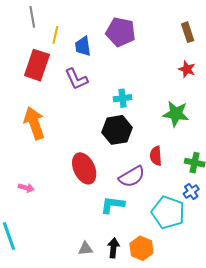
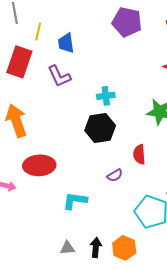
purple pentagon: (121, 32) -> (127, 22), moved
red ellipse: (84, 168) -> (39, 165), moved, turned -68
purple semicircle: (132, 177) -> (115, 175), size x0.6
cyan L-shape: (112, 205) -> (75, 201), moved

